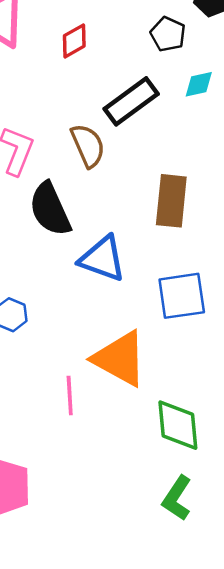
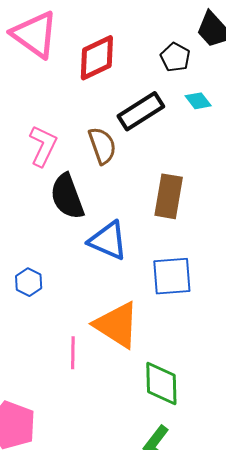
red diamond: (74, 41) -> (97, 58), size x1.6
cyan diamond: (199, 84) -> (198, 101), turned 60

